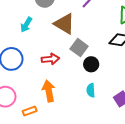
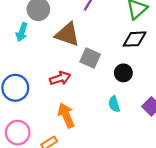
cyan arrow: (26, 25) -> (22, 32), moved
black circle: (91, 64) -> (123, 73), moved

